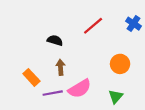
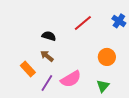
brown arrow: (61, 67) -> (47, 56), moved, turned -48
purple line: (53, 93) -> (47, 83), turned -48

